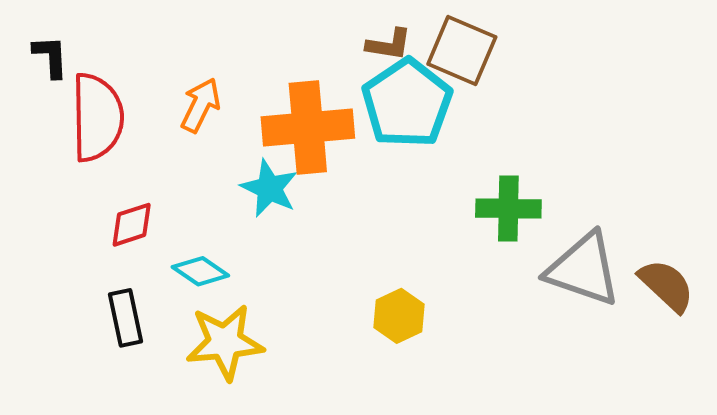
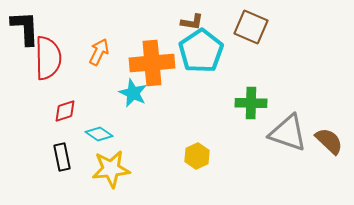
brown square: (462, 51) -> (251, 27), moved
black L-shape: (51, 57) -> (25, 28), size x1.6

